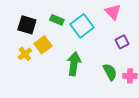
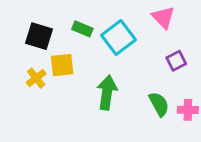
yellow square: (43, 45) -> (62, 65), turned 30

